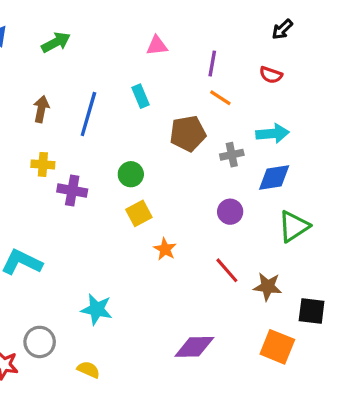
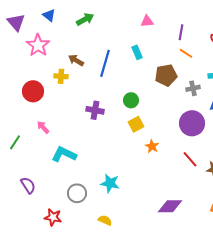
brown arrow: (41, 109) -> (76, 60), turned -70
yellow cross: (43, 164) -> (61, 76), moved
purple circle: (230, 212) -> (192, 123), size x1.6
gray circle: (40, 342) -> (77, 193), moved

